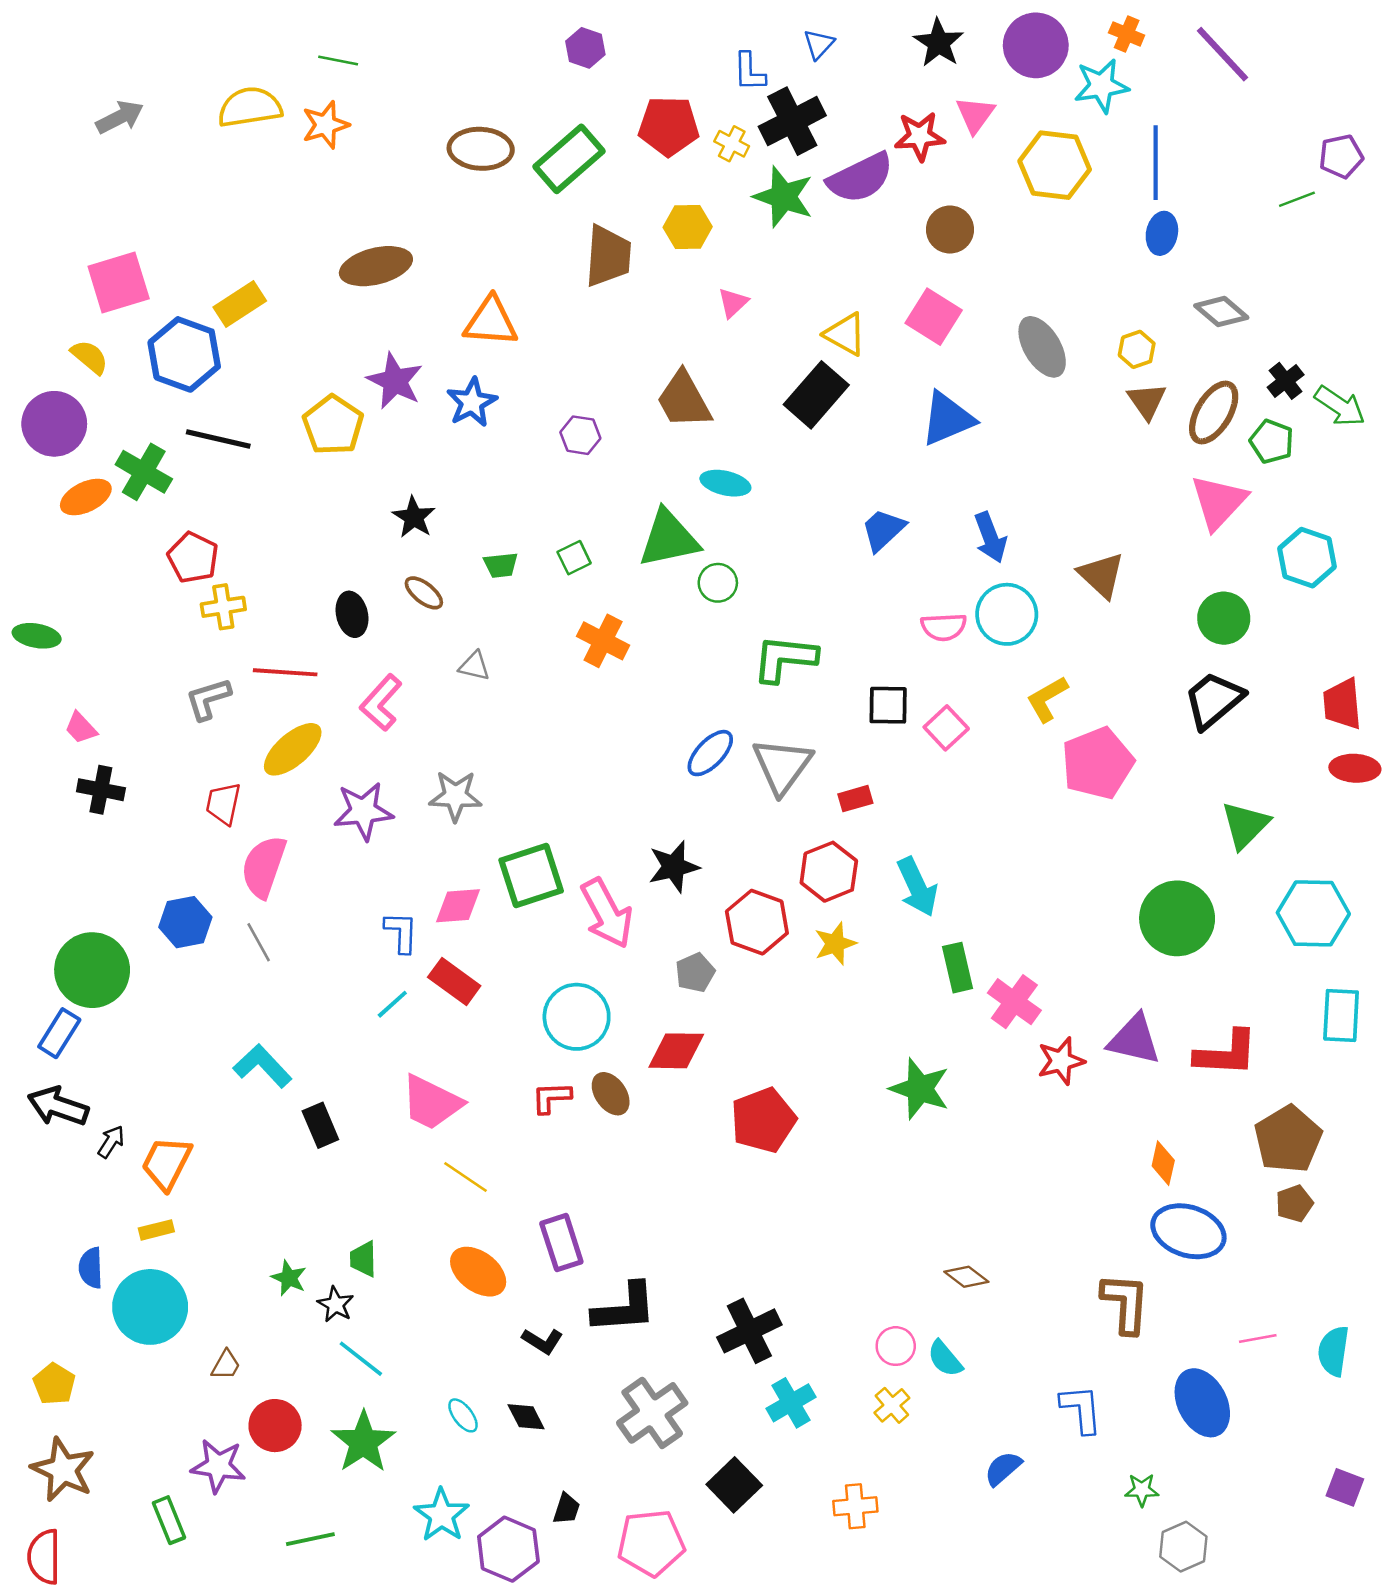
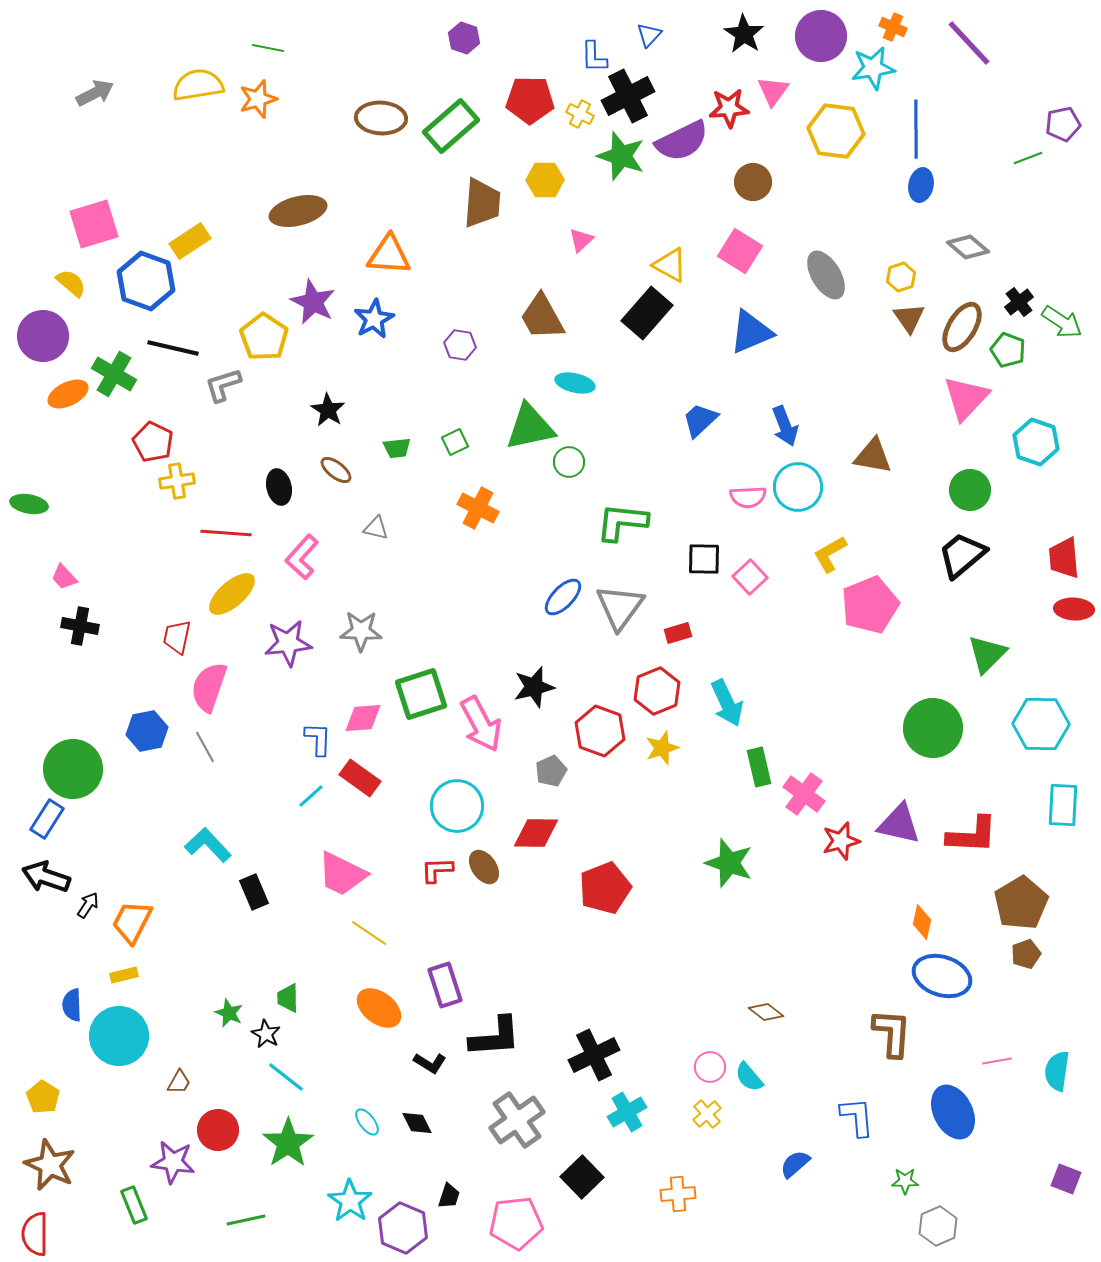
brown triangle: (1101, 575) -> (873, 456), turned -33
gray L-shape: (208, 699) -> (223, 385), moved

